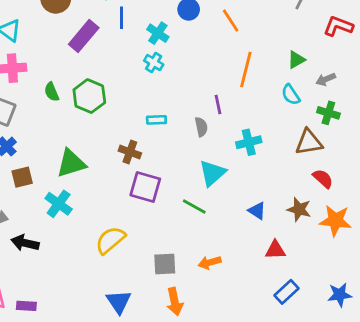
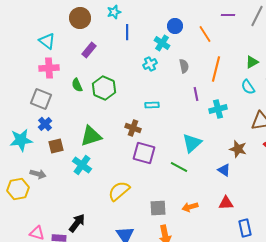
cyan cross: (158, 33) -> (162, 43), moved
purple rectangle: (84, 36) -> (89, 50), moved, size x0.7
cyan cross: (154, 63) -> (150, 64), turned 32
gray semicircle: (201, 127) -> (184, 66), moved
cyan cross: (249, 142) -> (218, 109), moved
brown star: (299, 209) -> (238, 149), moved
black arrow: (25, 243) -> (77, 223), moved, turned 114
red triangle: (275, 250) -> (226, 203), moved
blue rectangle: (287, 292) -> (245, 228), turned -60

